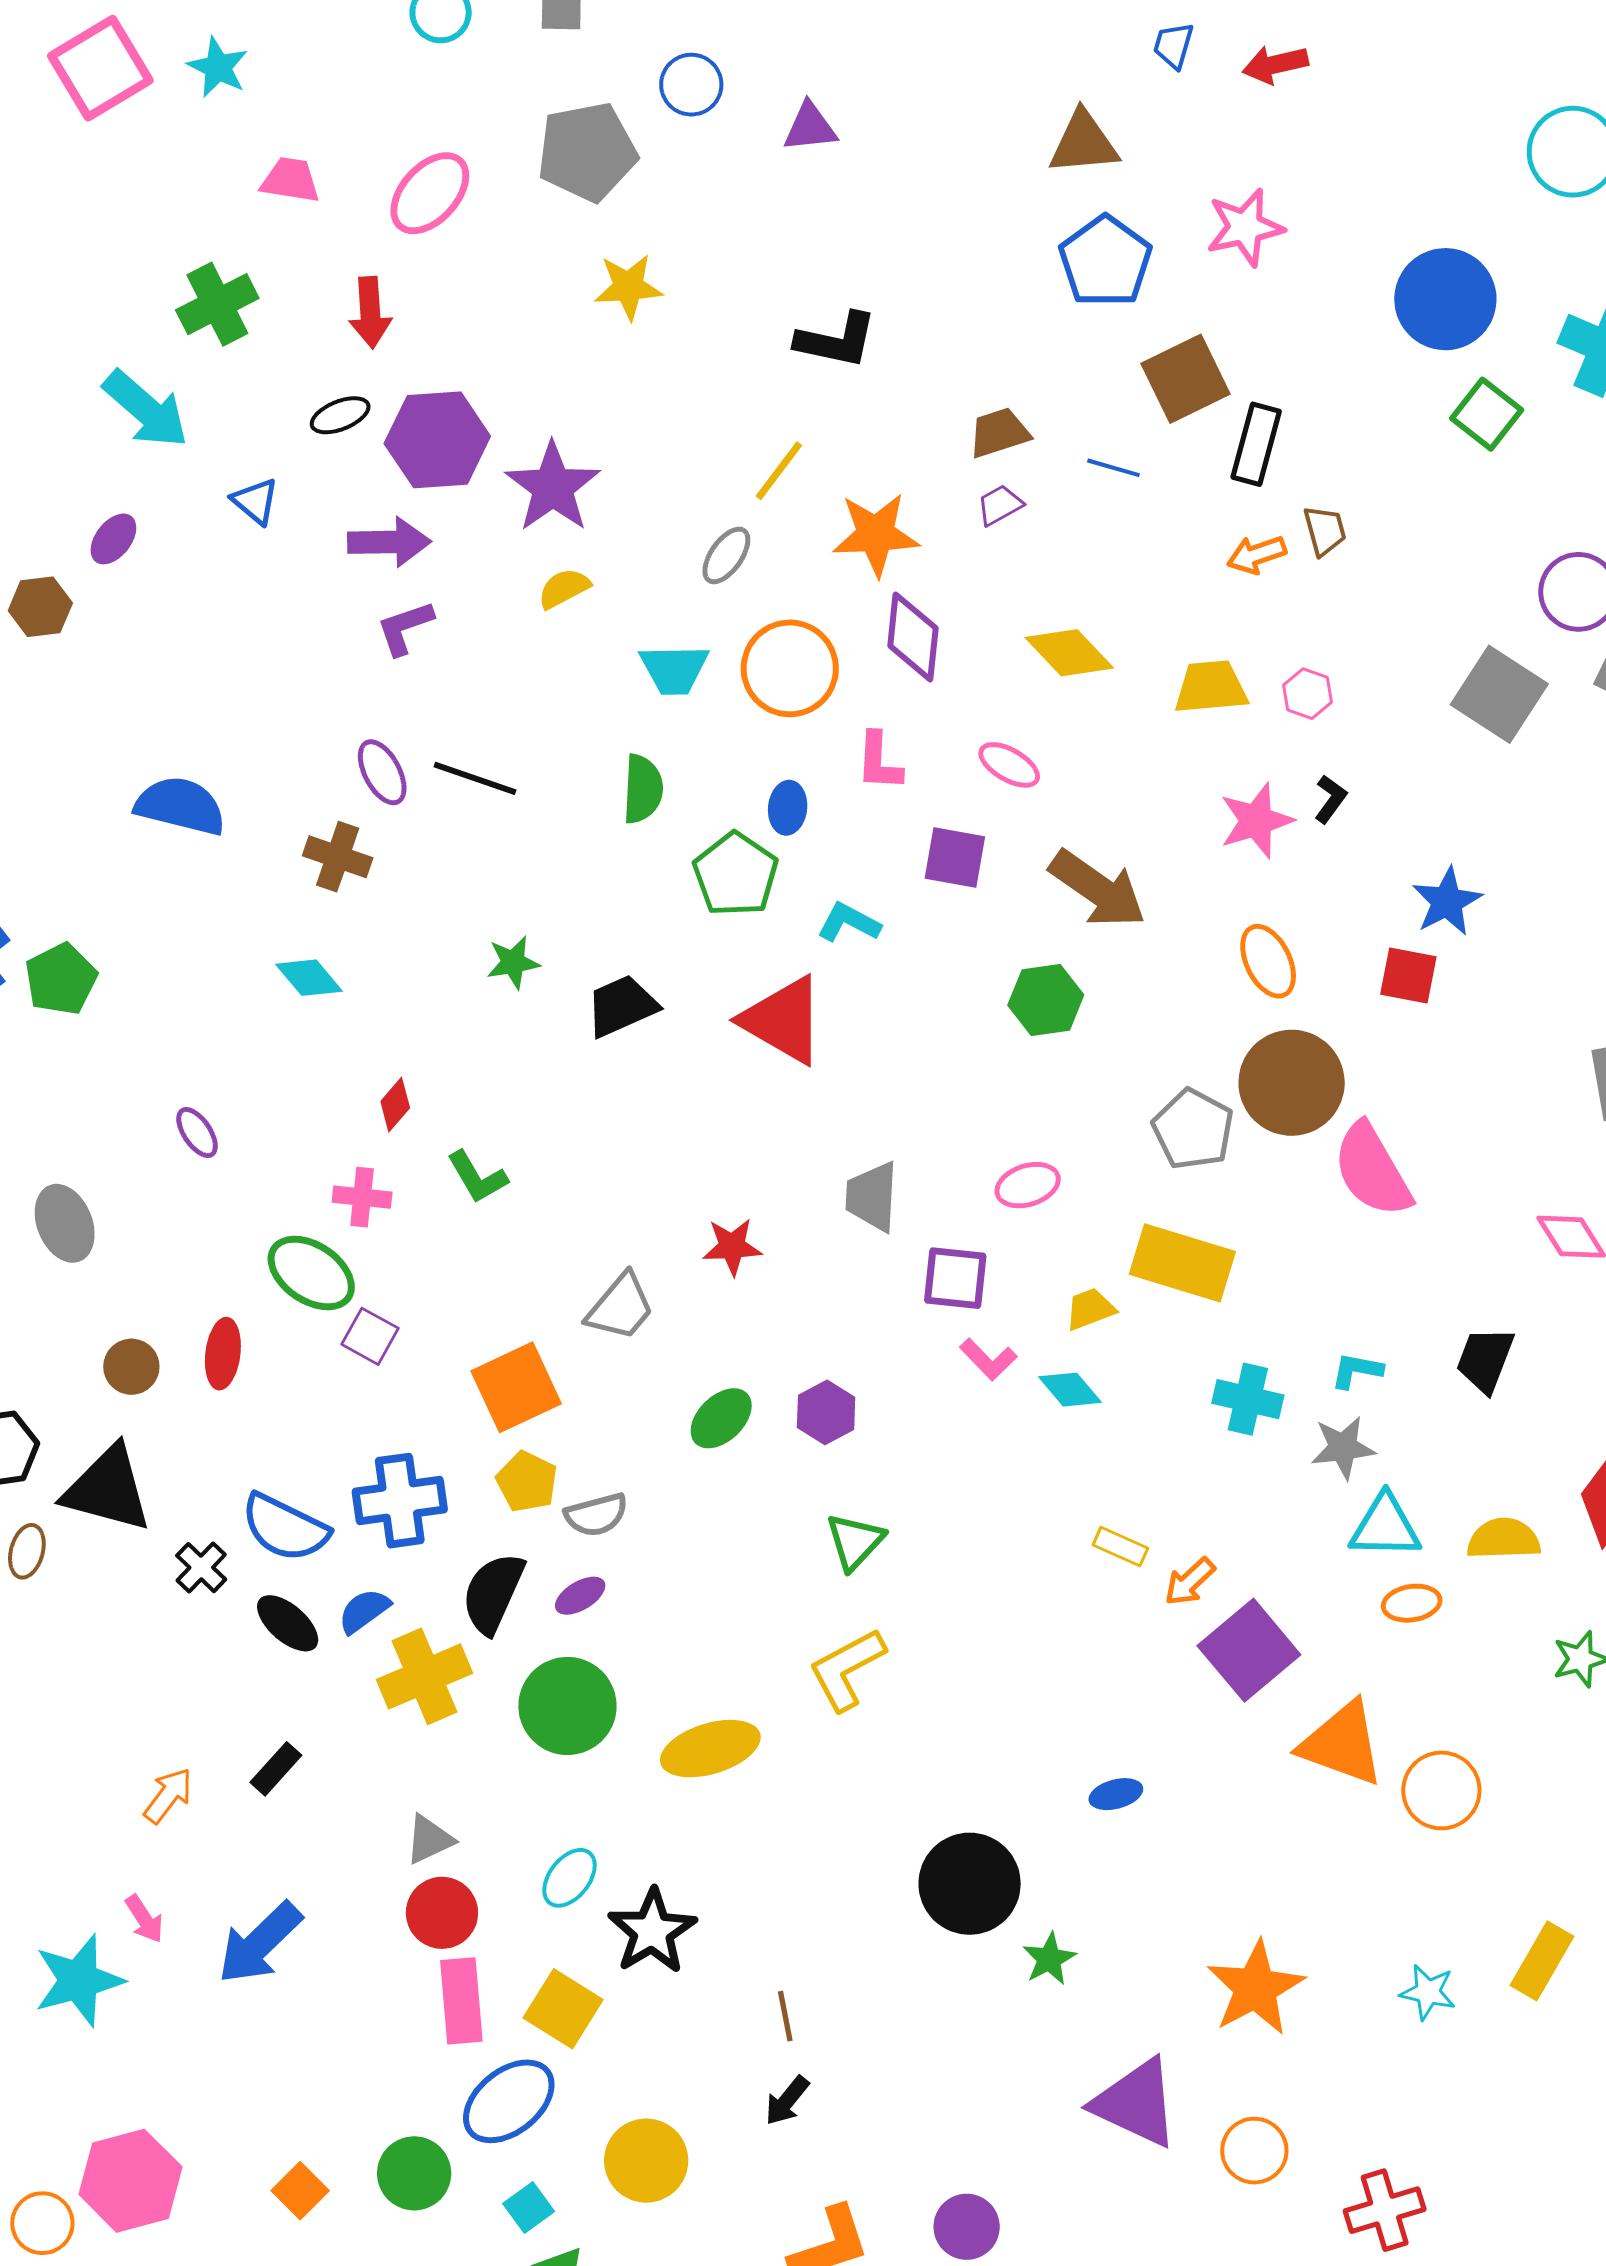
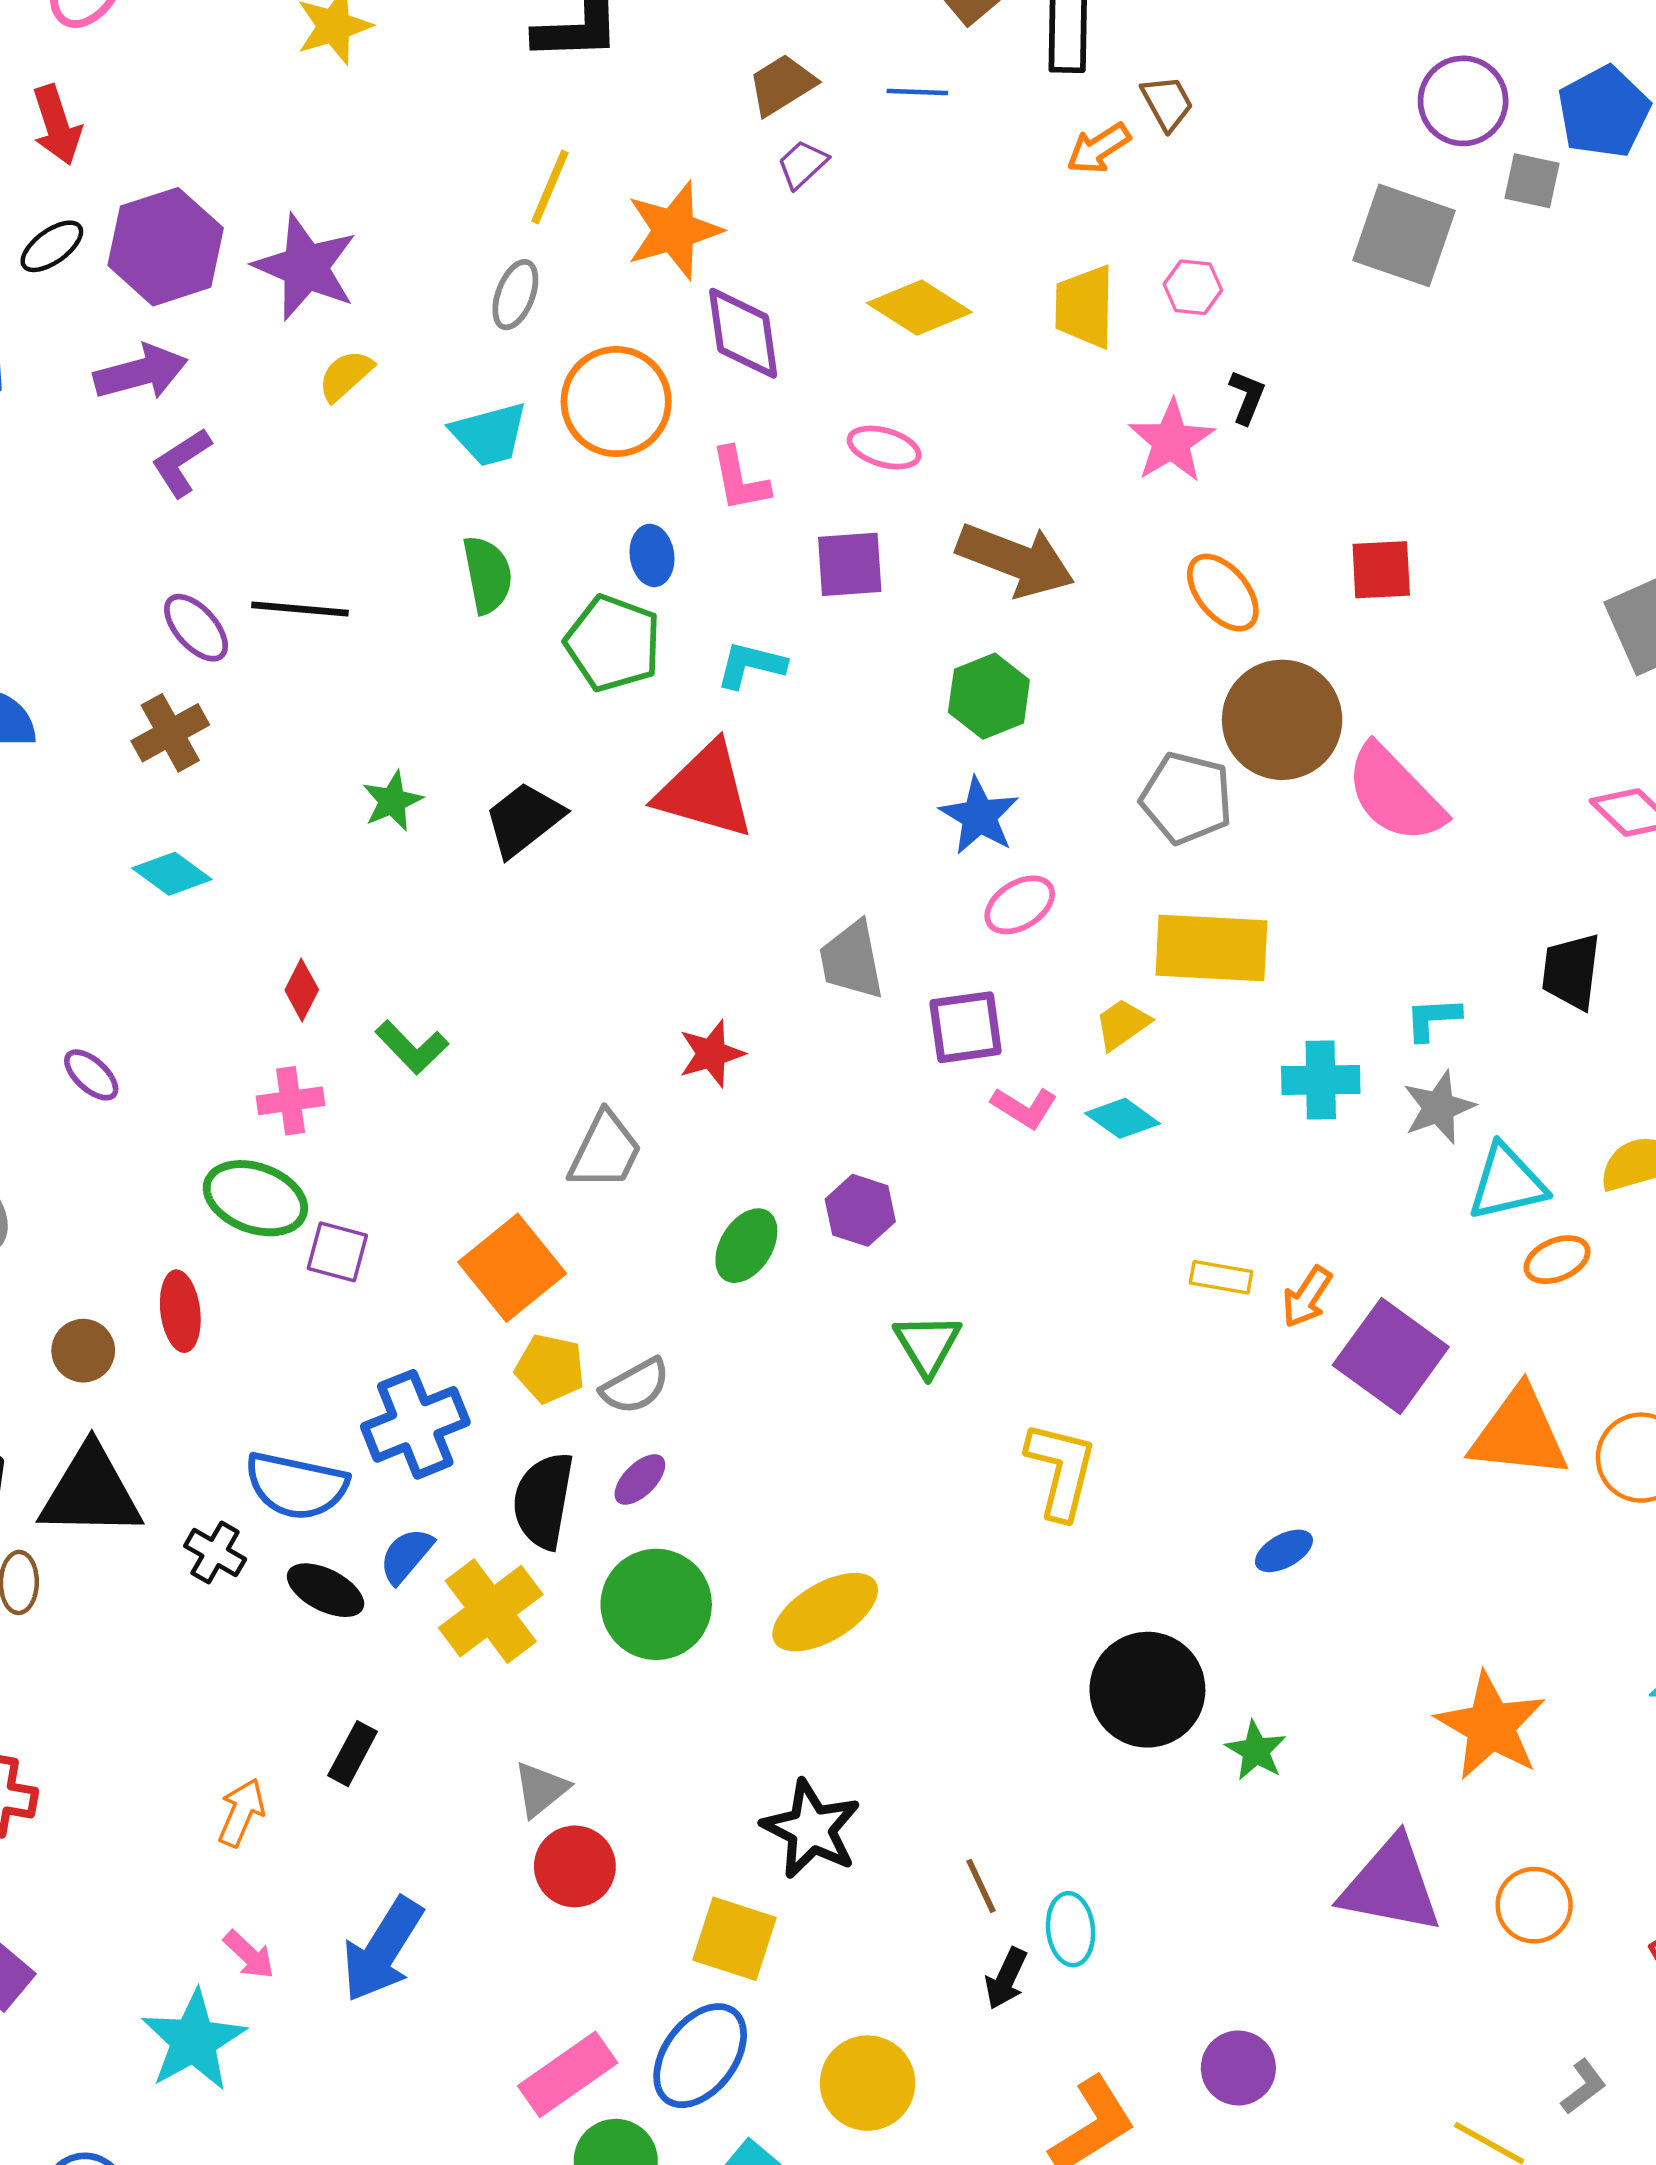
yellow trapezoid: (1211, 687) -> (1085, 307), turned -70
brown cross: (338, 857) -> (170, 733), turned -34
blue star: (1447, 902) -> (979, 816), moved
yellow L-shape: (847, 1669) -> (1061, 1470), moved, turned 146
cyan ellipse: (570, 1878) -> (1071, 1929), moved, turned -30
pink rectangle: (461, 2001) -> (568, 2074), moved, turned 74

